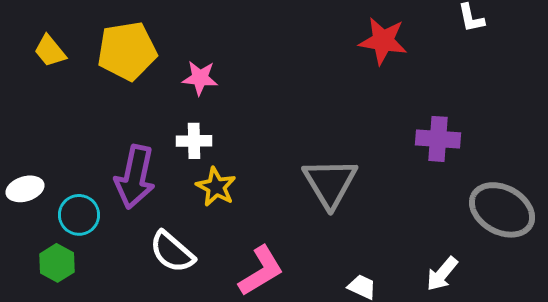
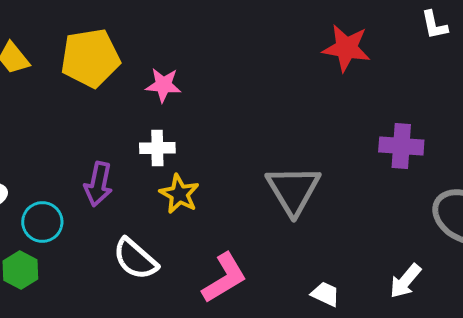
purple arrow: (135, 177) -> (98, 184), size x0.7

